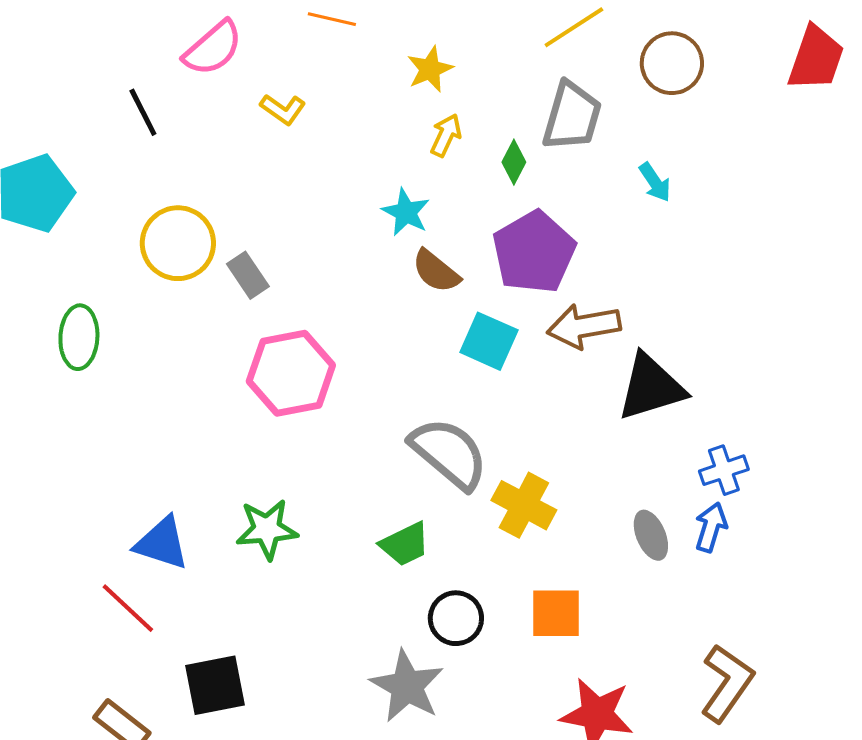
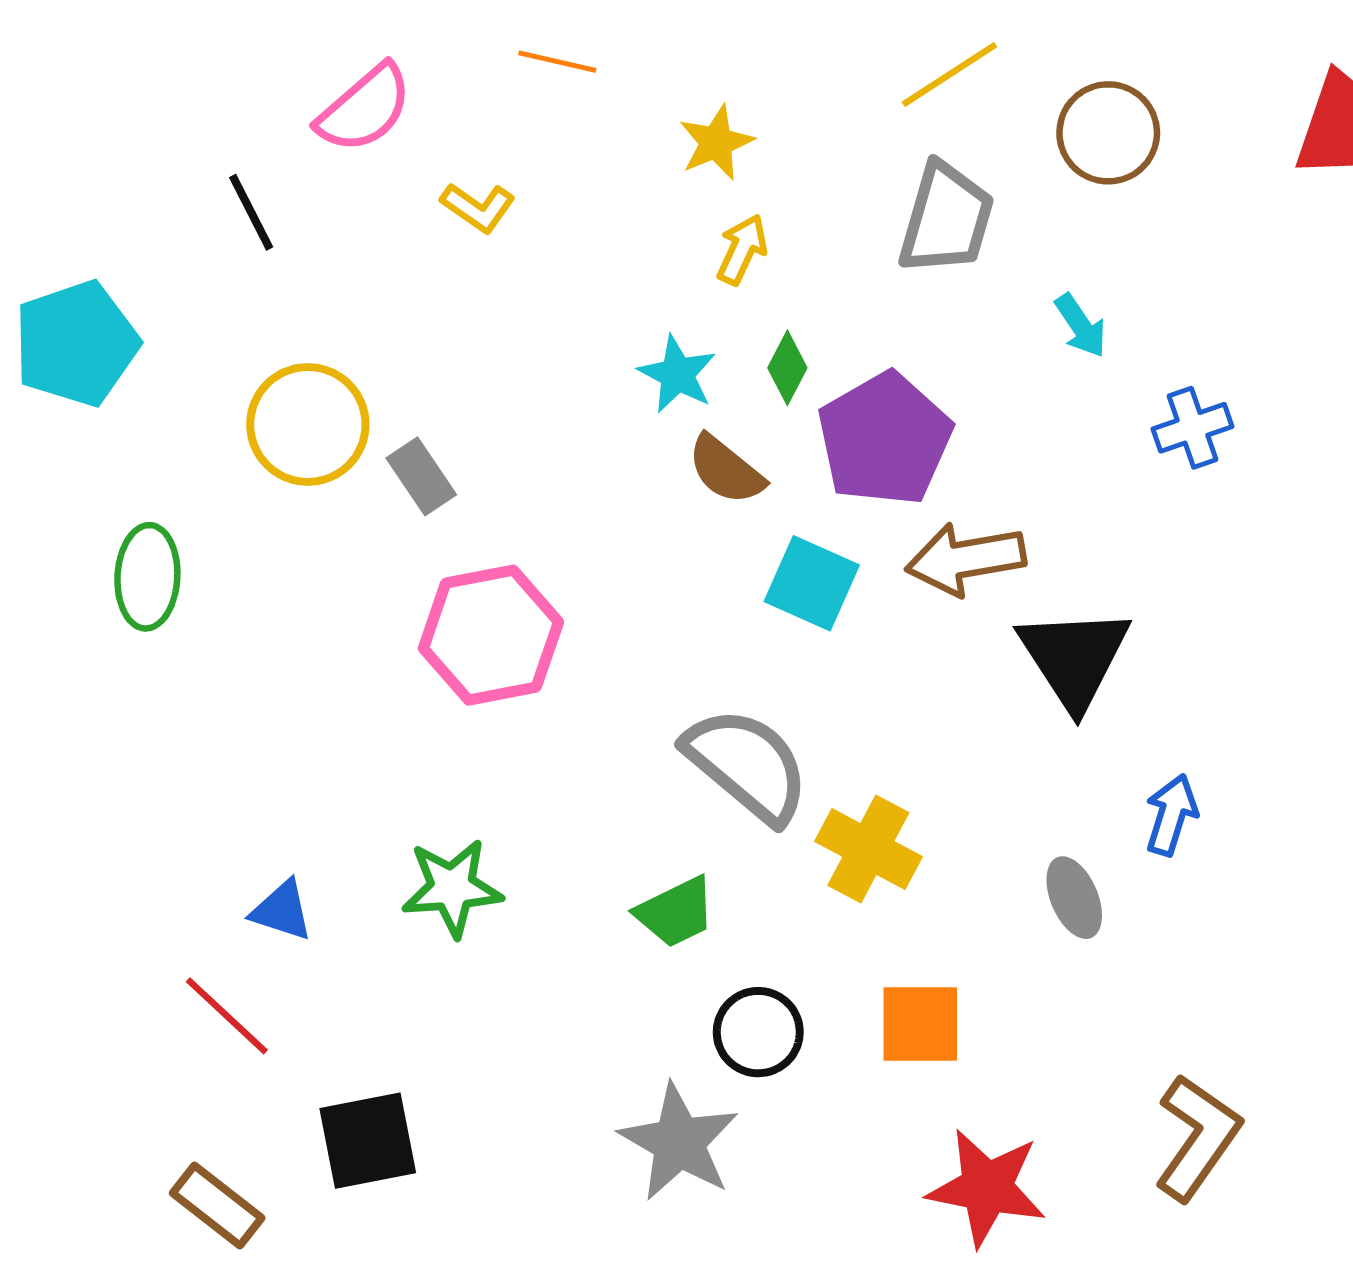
green diamond: (514, 162) -> (787, 368), moved
black triangle: (651, 387) -> (1074, 658), turned -46
blue cross: (724, 470) -> (1192, 428), moved
blue arrow: (711, 527) -> (1171, 815), moved
blue triangle: (162, 543) -> (282, 911), size x0.7

